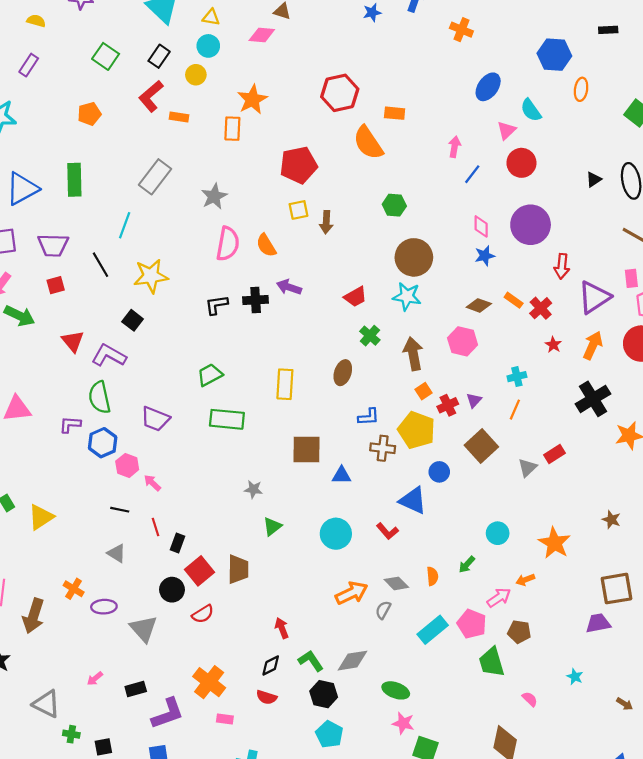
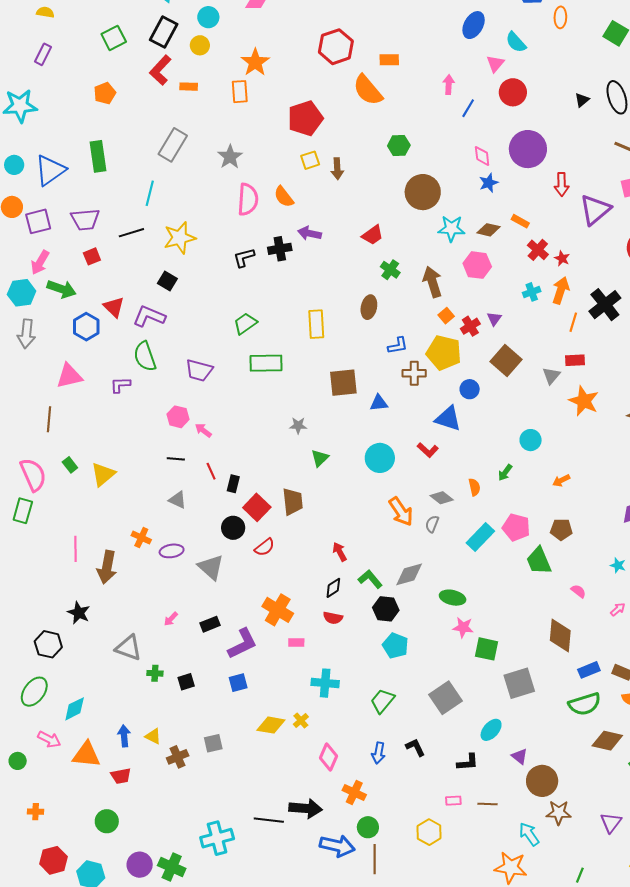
green square: (106, 56) -> (114, 38), turned 35
black rectangle: (159, 56) -> (164, 32), size x1.4
black line: (100, 265) -> (131, 233), turned -70
cyan star: (407, 296) -> (451, 229), moved
red cross: (541, 308) -> (538, 250), moved
orange arrow: (593, 345) -> (561, 290), moved
orange line: (515, 410) -> (573, 322), moved
blue hexagon: (103, 443) -> (86, 327), moved
red rectangle: (554, 454) -> (575, 360), turned 36
orange star: (554, 543) -> (584, 401), moved
orange arrow: (352, 593) -> (401, 512), turned 88
pink arrow: (499, 598) -> (618, 609), moved, size x0.7

